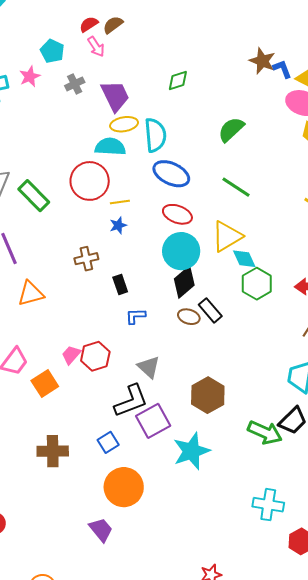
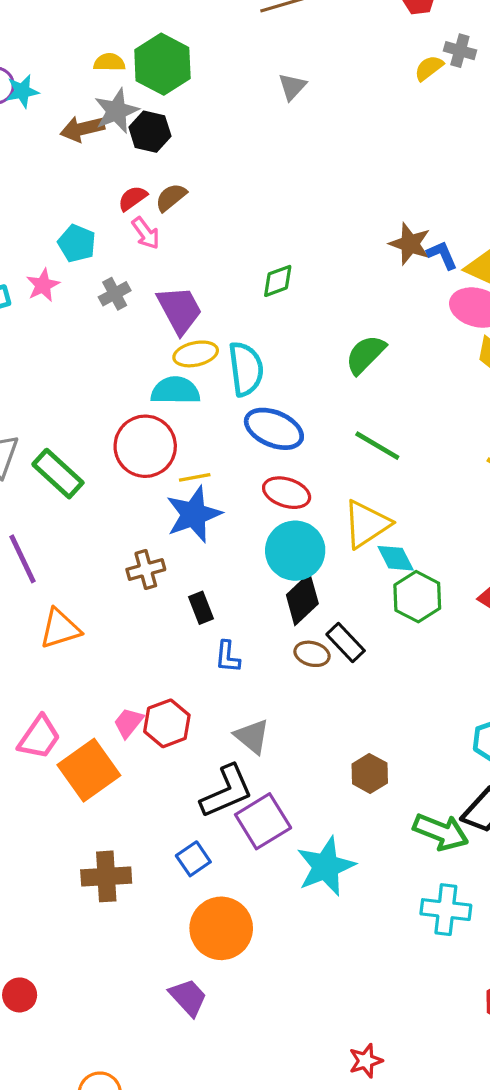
blue star: (118, 225) -> (194, 514), size x2.0
blue L-shape: (135, 316) -> (228, 657), turned -80
orange square: (45, 384) -> (89, 770), size x1.4
brown hexagon: (208, 395) -> (370, 773), moved, size x0.7
cyan cross: (268, 505) -> (446, 910), moved

